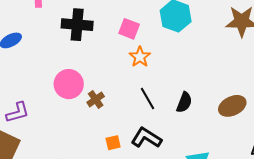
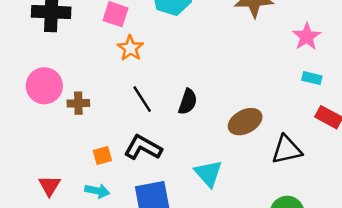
brown cross: (96, 99) -> (78, 103), turned 36
brown ellipse: (232, 106) -> (245, 122), moved

